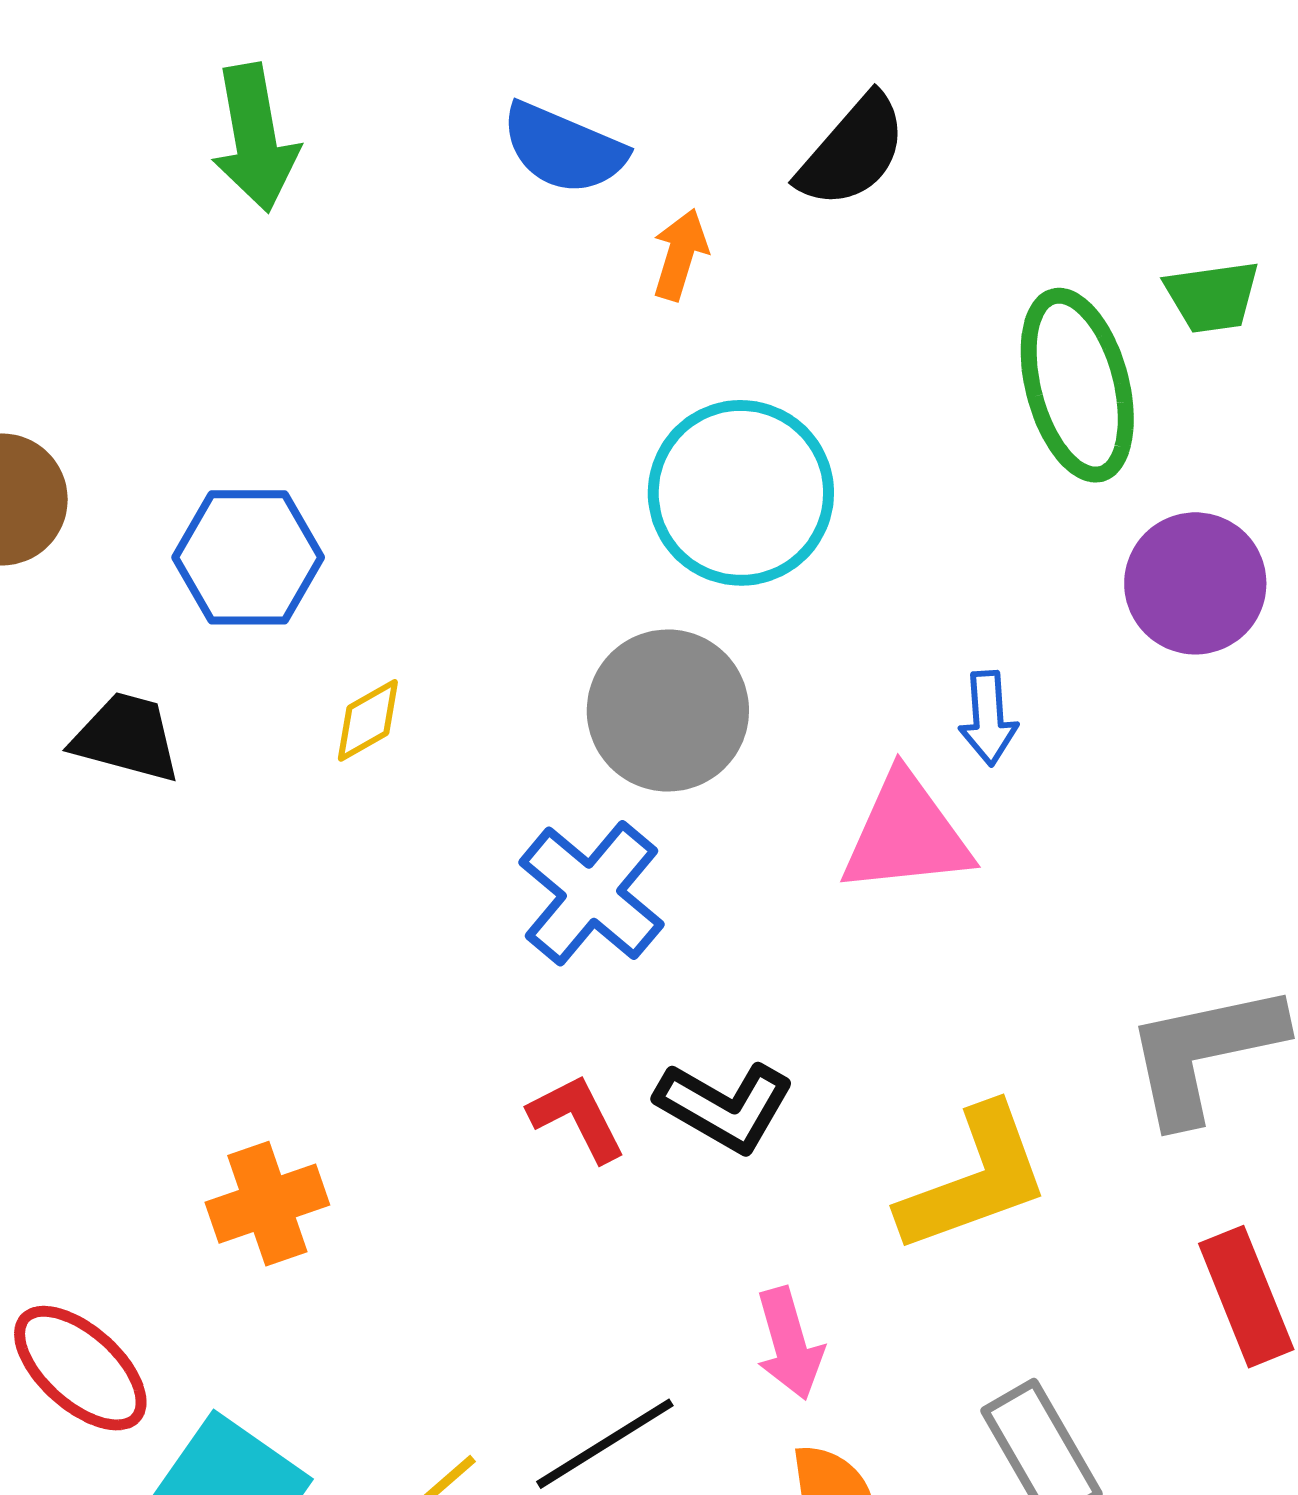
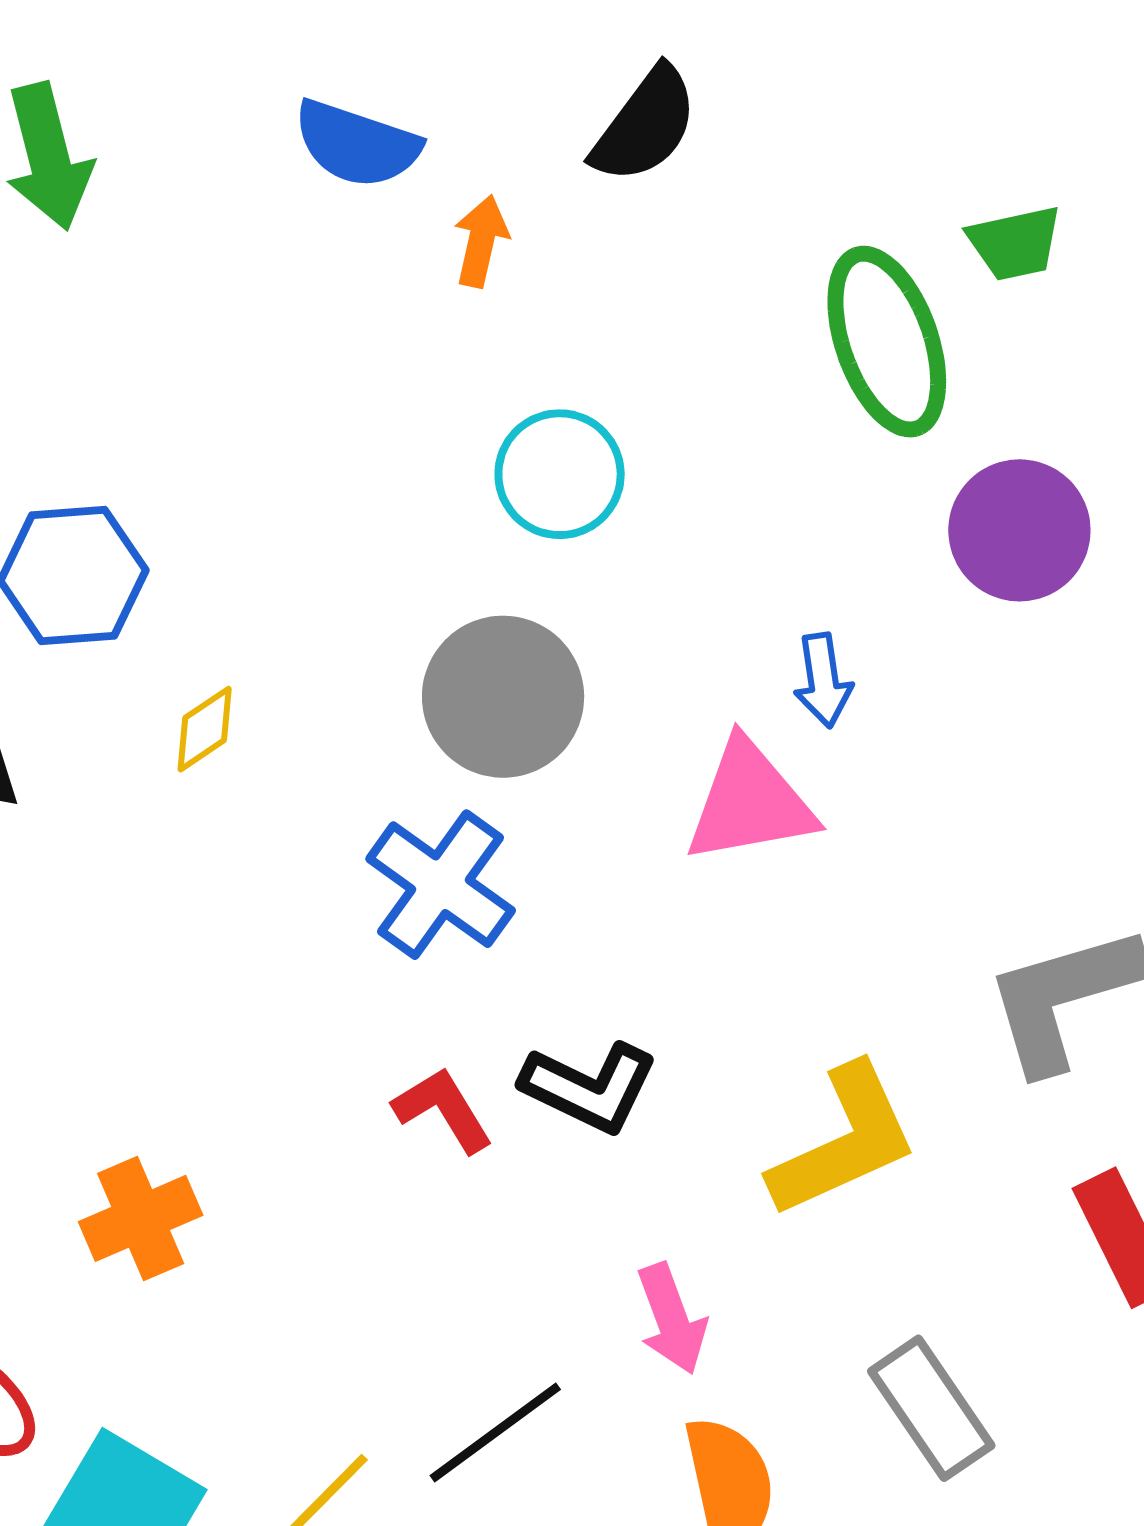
cyan circle: (741, 493) -> (560, 474), size x0.7

